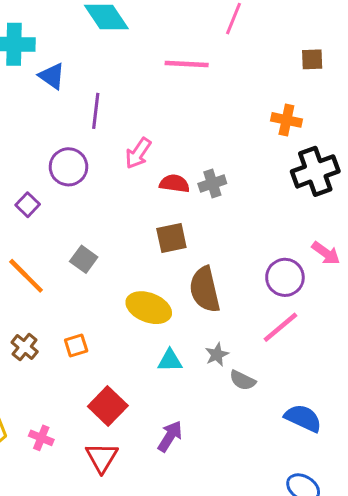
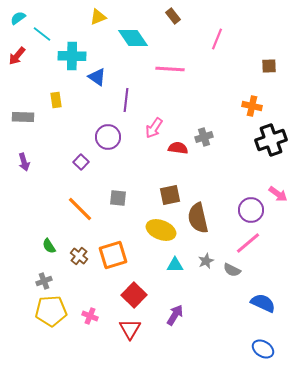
pink line: (187, 64) -> (170, 69), moved
gray cross: (212, 184) -> (204, 137), moved
brown square: (171, 238) -> (170, 195), moved
gray square: (84, 259) -> (118, 198), turned -30
orange square: (76, 345) -> (113, 255), size x1.8
gray semicircle: (243, 380) -> (232, 270), moved

